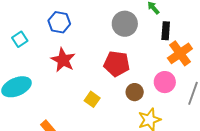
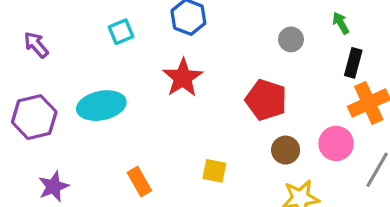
gray circle: (125, 24) -> (291, 39), size x0.6
yellow square: (92, 99) -> (214, 171), moved, turned -35

